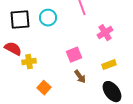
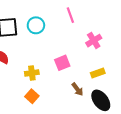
yellow cross: (29, 62) -> (32, 73), moved
brown arrow: (80, 77) -> (77, 89), moved

